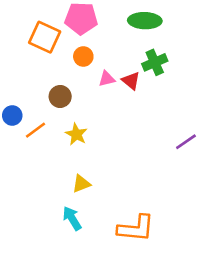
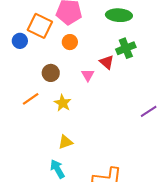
pink triangle: (107, 79) -> (88, 75), moved, turned -48
blue circle: (12, 115) -> (20, 41), moved

